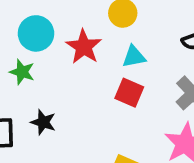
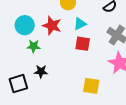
green star: (22, 72) -> (34, 46), moved

